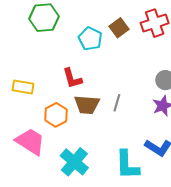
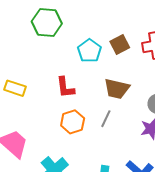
brown trapezoid: (87, 105) -> (117, 89), moved
orange hexagon: (56, 115) -> (73, 122), moved

